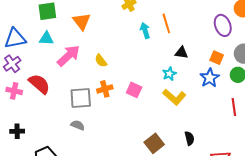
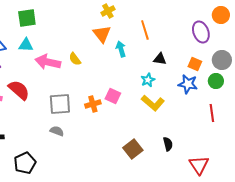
orange triangle: (82, 21) -> (102, 34), moved
cyan arrow: (145, 30) -> (121, 49), moved
pink arrow: (69, 56) -> (48, 62), turned -125
yellow semicircle: (101, 61) -> (75, 59), moved
blue star: (210, 78) -> (188, 84), turned -30
orange cross: (105, 89) -> (93, 104), moved

